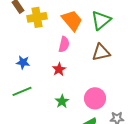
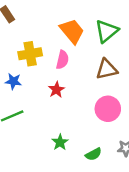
yellow cross: (37, 17) -> (30, 54), moved
pink circle: (95, 98) -> (108, 109), moved
green star: (62, 101) -> (60, 142), moved

